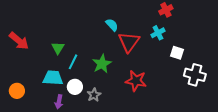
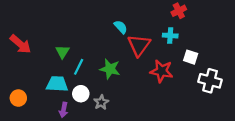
cyan cross: (158, 33) -> (170, 36), turned 32
green star: (102, 64) -> (110, 69), turned -30
red star: (136, 81) -> (162, 71), moved

